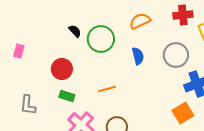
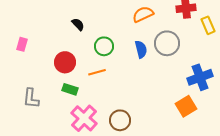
green circle: (101, 39) -> (104, 46), moved, size x0.7
gray circle: (176, 55) -> (167, 43), moved
orange line: (107, 89) -> (97, 72), moved

